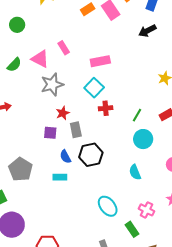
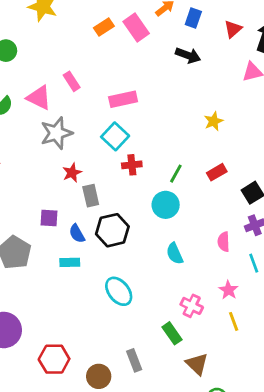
black arrow: (147, 31) -> (188, 55), turned -132
purple square: (50, 133) -> (49, 218), moved
cyan circle: (143, 139) -> (166, 205), moved
cyan ellipse: (108, 206) -> (119, 291), moved

